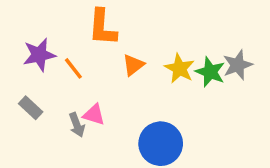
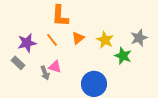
purple star: (39, 55) -> (27, 43), moved
orange line: (73, 68) -> (52, 40), moved
green star: (210, 72) -> (123, 56), moved

